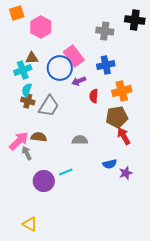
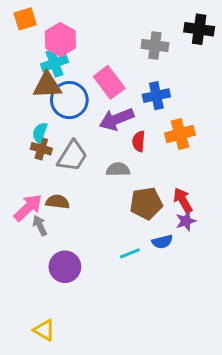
brown triangle: (32, 58) -> (47, 85), size x1.5
blue circle: (60, 68) -> (69, 100), moved
cyan cross: (23, 70) -> (55, 63), moved
purple arrow: (79, 81) -> (117, 119), size x1.6
brown pentagon: (117, 117) -> (146, 203), moved
gray semicircle: (80, 140) -> (118, 169), moved
cyan line: (66, 172) -> (130, 253), moved
purple star: (126, 173) -> (186, 221), moved

